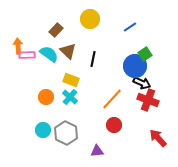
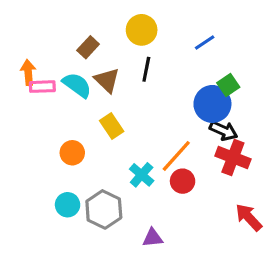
black line: (93, 59) -> (146, 69), moved
yellow rectangle: (71, 80) -> (112, 126), turned 35
cyan cross: (70, 97) -> (142, 175), moved
red circle: (114, 125) -> (183, 181), moved

